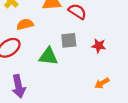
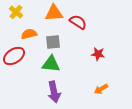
gray square: (69, 40) -> (53, 42), moved
purple arrow: (19, 86) -> (54, 92), moved

